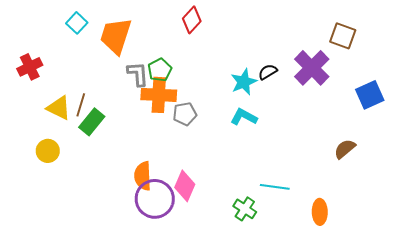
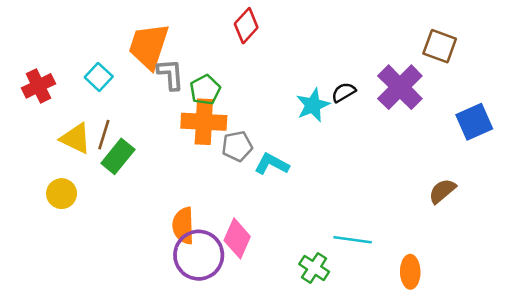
cyan square: (77, 23) -> (99, 77), moved
gray L-shape: (138, 74) -> (171, 74), moved
cyan L-shape: (244, 117) -> (272, 164), moved

